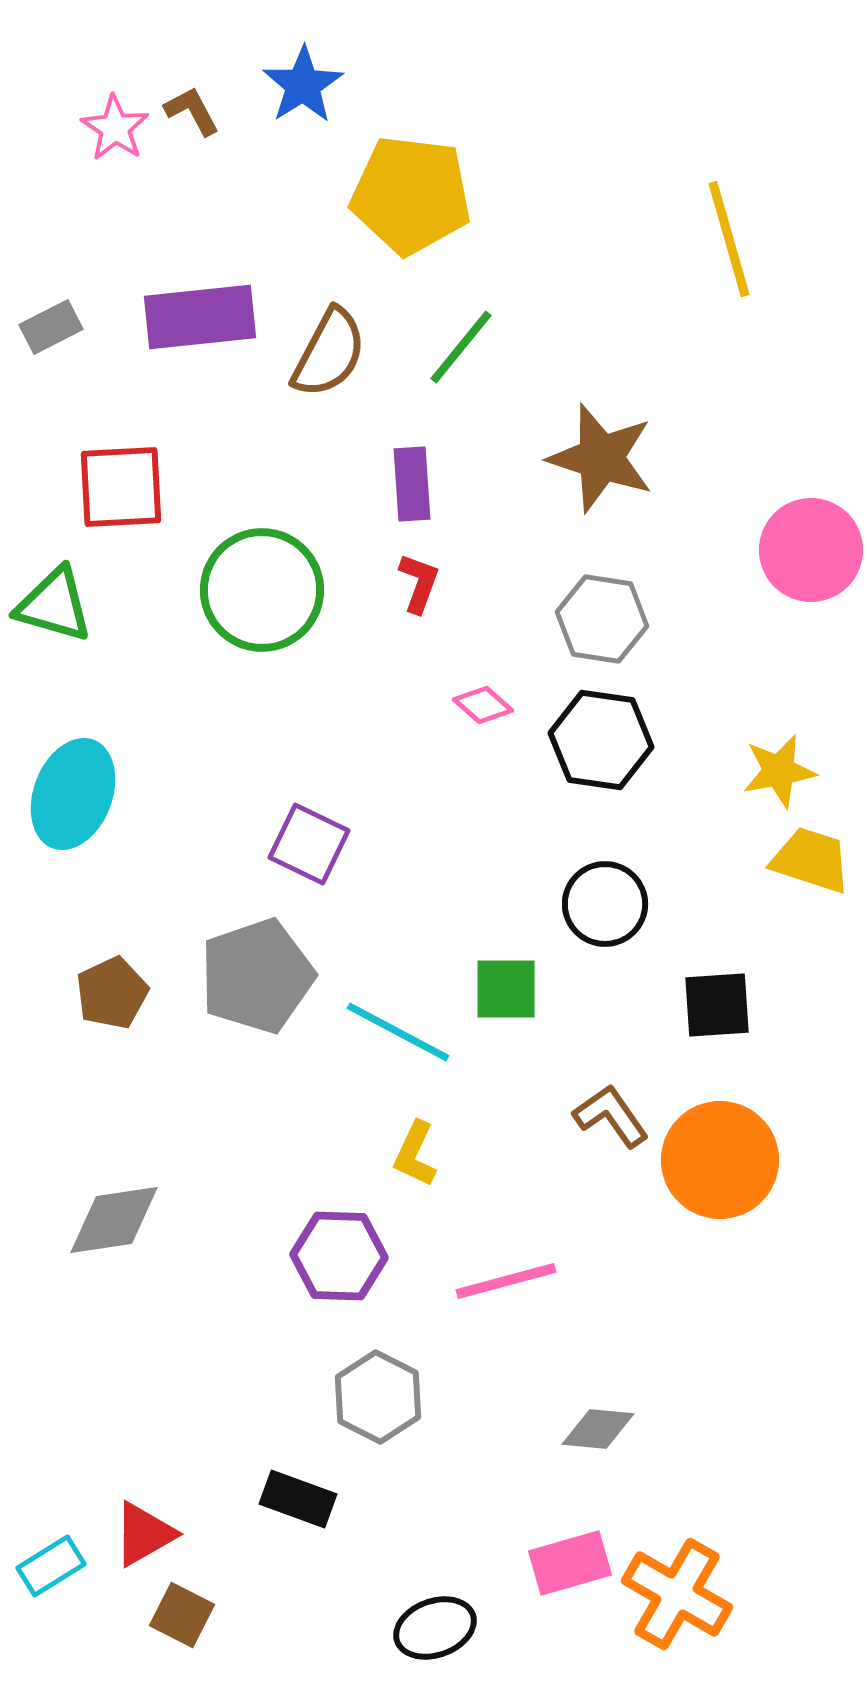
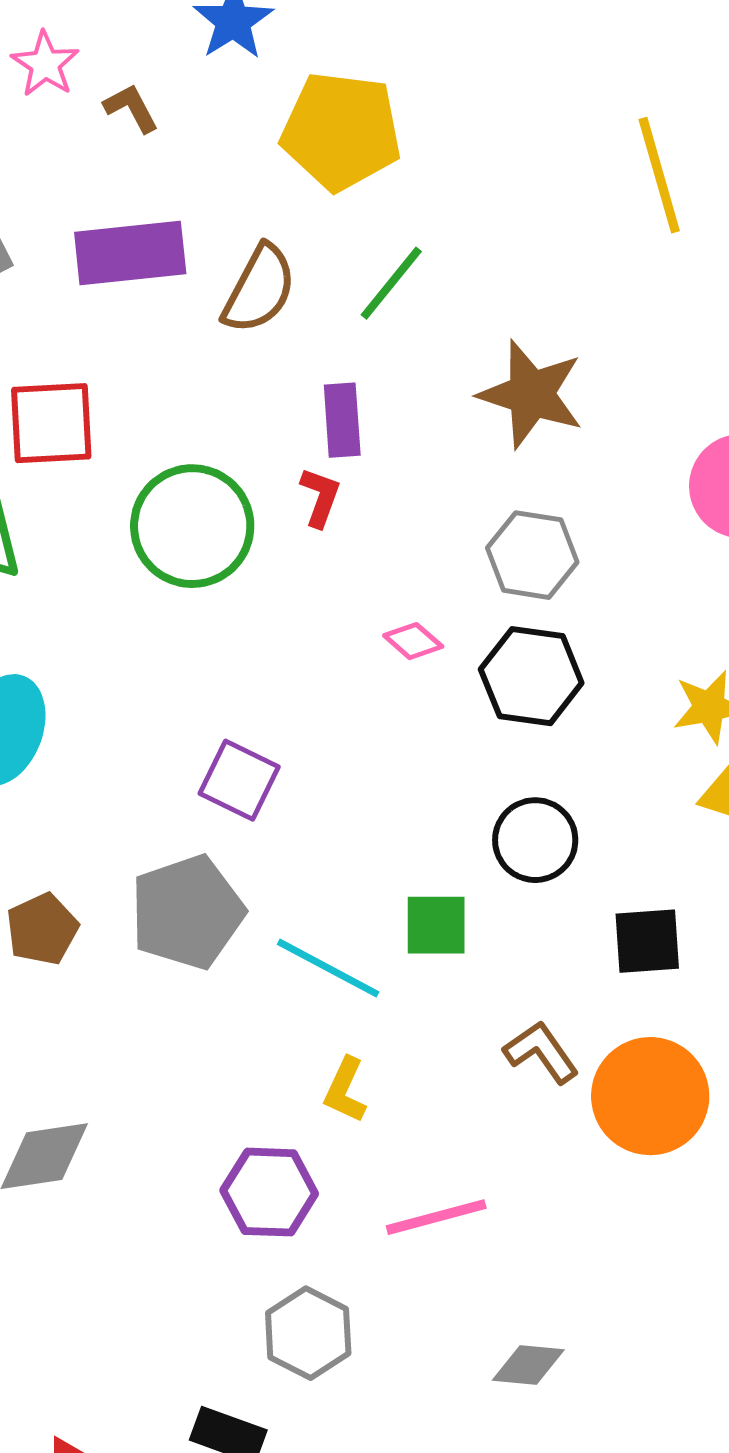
brown L-shape: (192, 111) -> (131, 108), moved
red L-shape: (419, 583) -> (320, 497), moved

